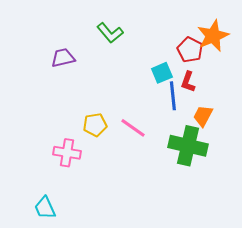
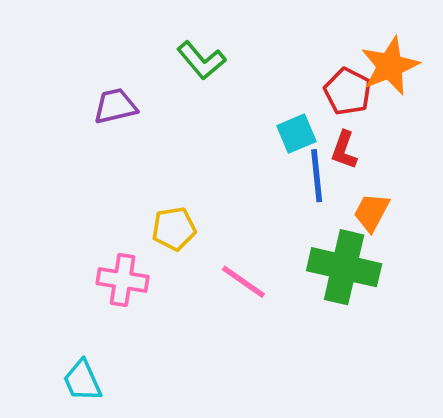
pink line: (133, 128) -> (243, 282), moved

